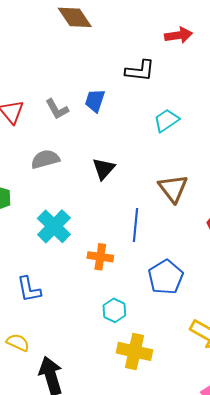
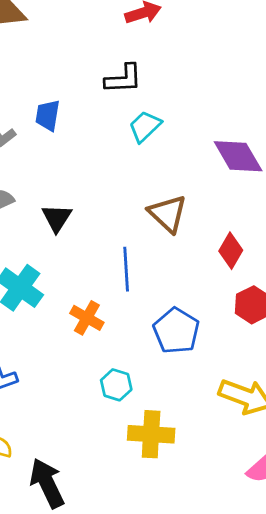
black L-shape: (140, 71) -> (123, 79), moved
black triangle: (104, 169) -> (57, 218), moved
orange cross: (100, 257) -> (87, 318), turned 30

